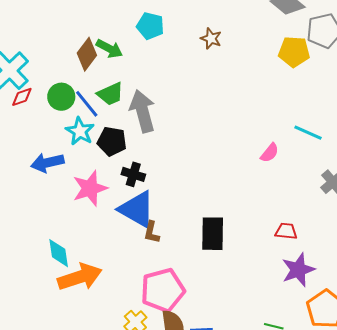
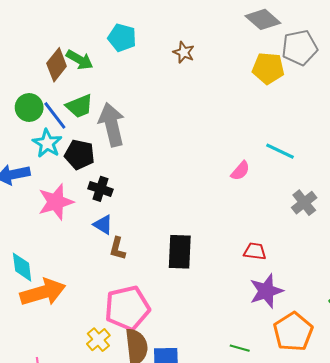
blue triangle: (137, 209) -> (103, 225), size x0.5

